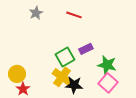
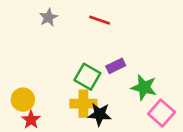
green square: (65, 57) -> (87, 77), turned -30
yellow cross: (62, 77) -> (83, 104), turned -36
pink square: (108, 83) -> (161, 113), moved

